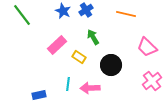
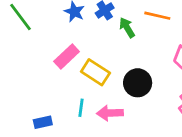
green arrow: (93, 37) -> (127, 28), moved
yellow rectangle: (79, 57) -> (95, 72), size x1.5

